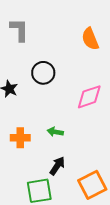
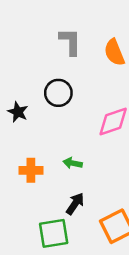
gray L-shape: (19, 30) -> (70, 42), moved

